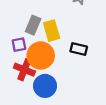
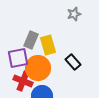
purple square: (19, 45) -> (18, 58), size x1.5
black rectangle: (79, 49) -> (73, 62), turned 35

